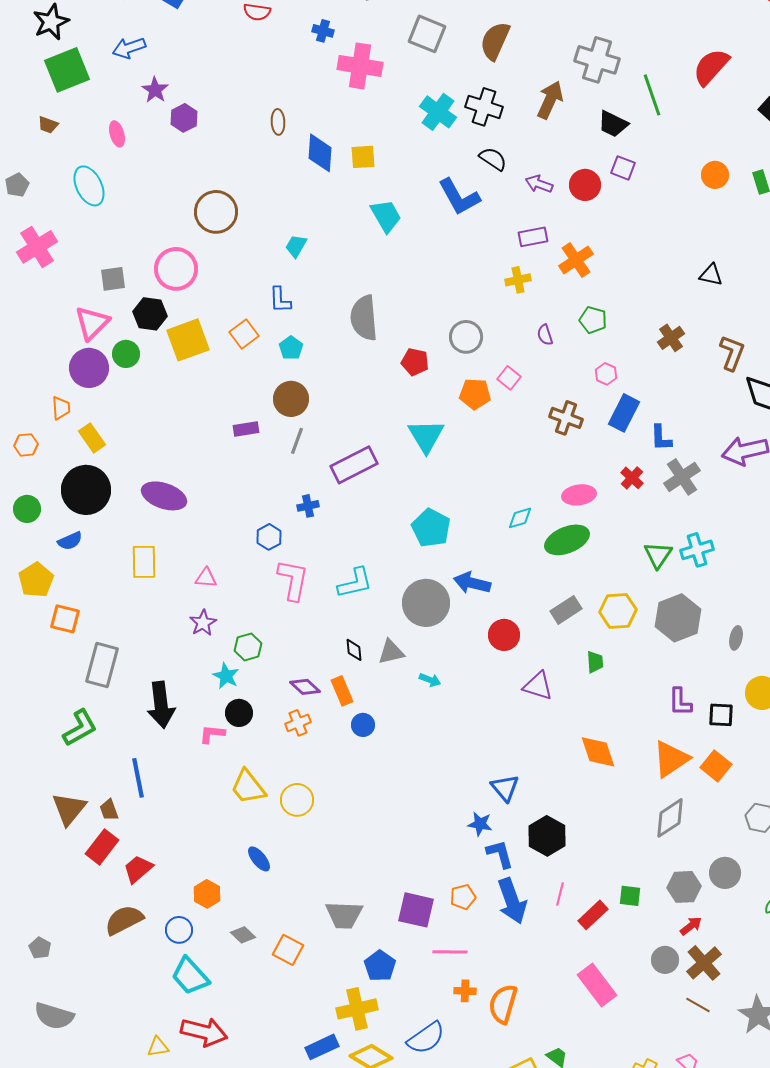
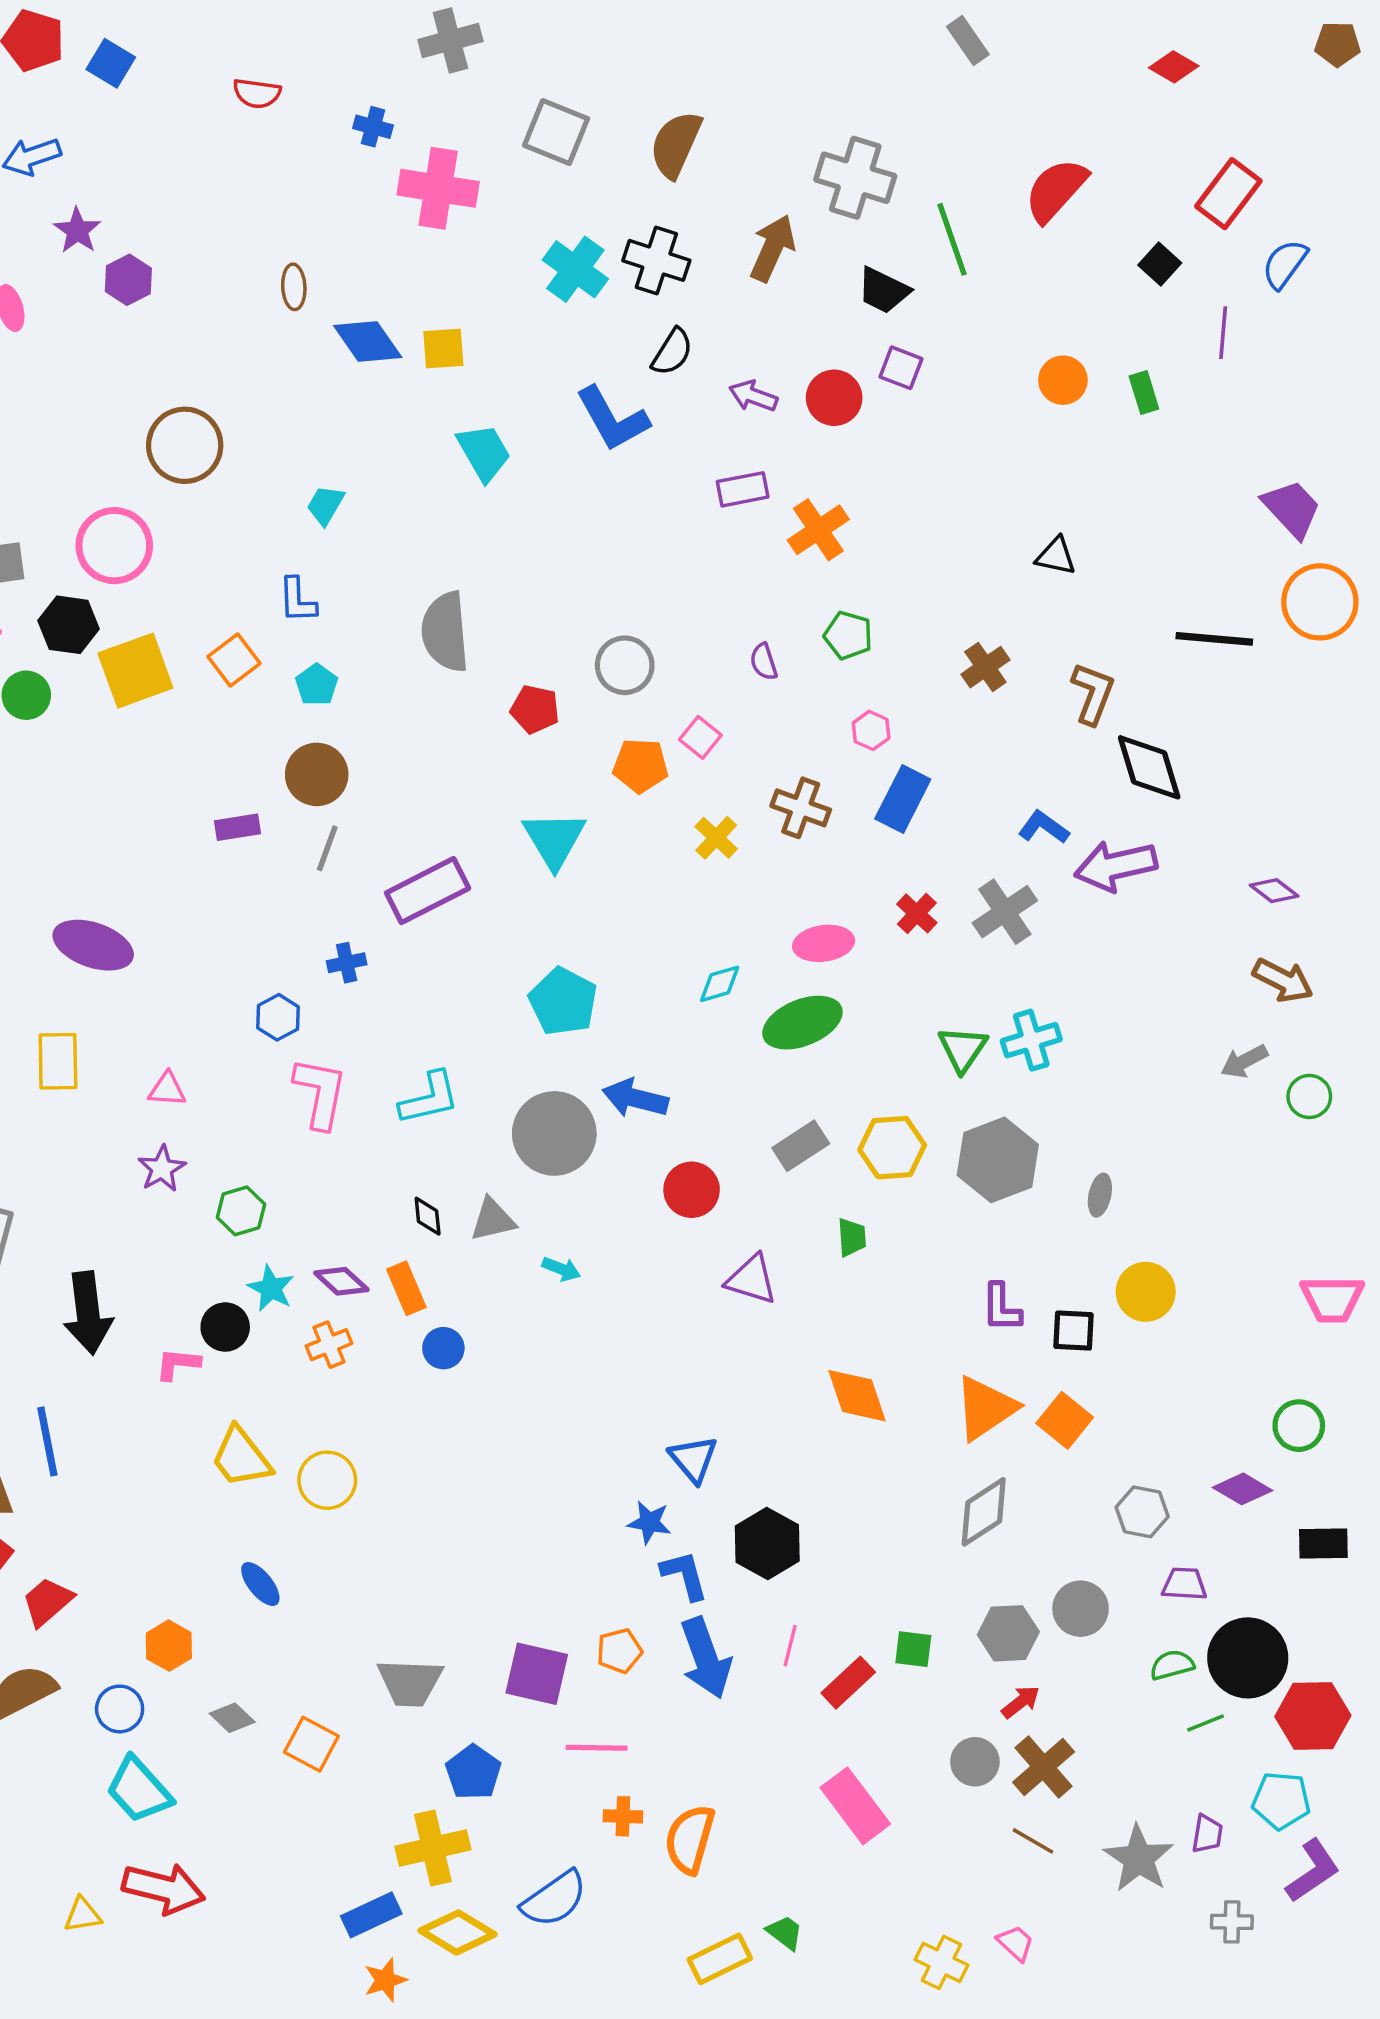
blue diamond: (320, 153) -> (368, 341), turned -39
black semicircle: (493, 159) -> (672, 352), turned 88
yellow cross: (518, 280) -> (716, 838), moved, turned -35
blue L-shape: (661, 438) -> (1044, 827), moved, turned 128
cyan star: (226, 676) -> (271, 1288), moved

